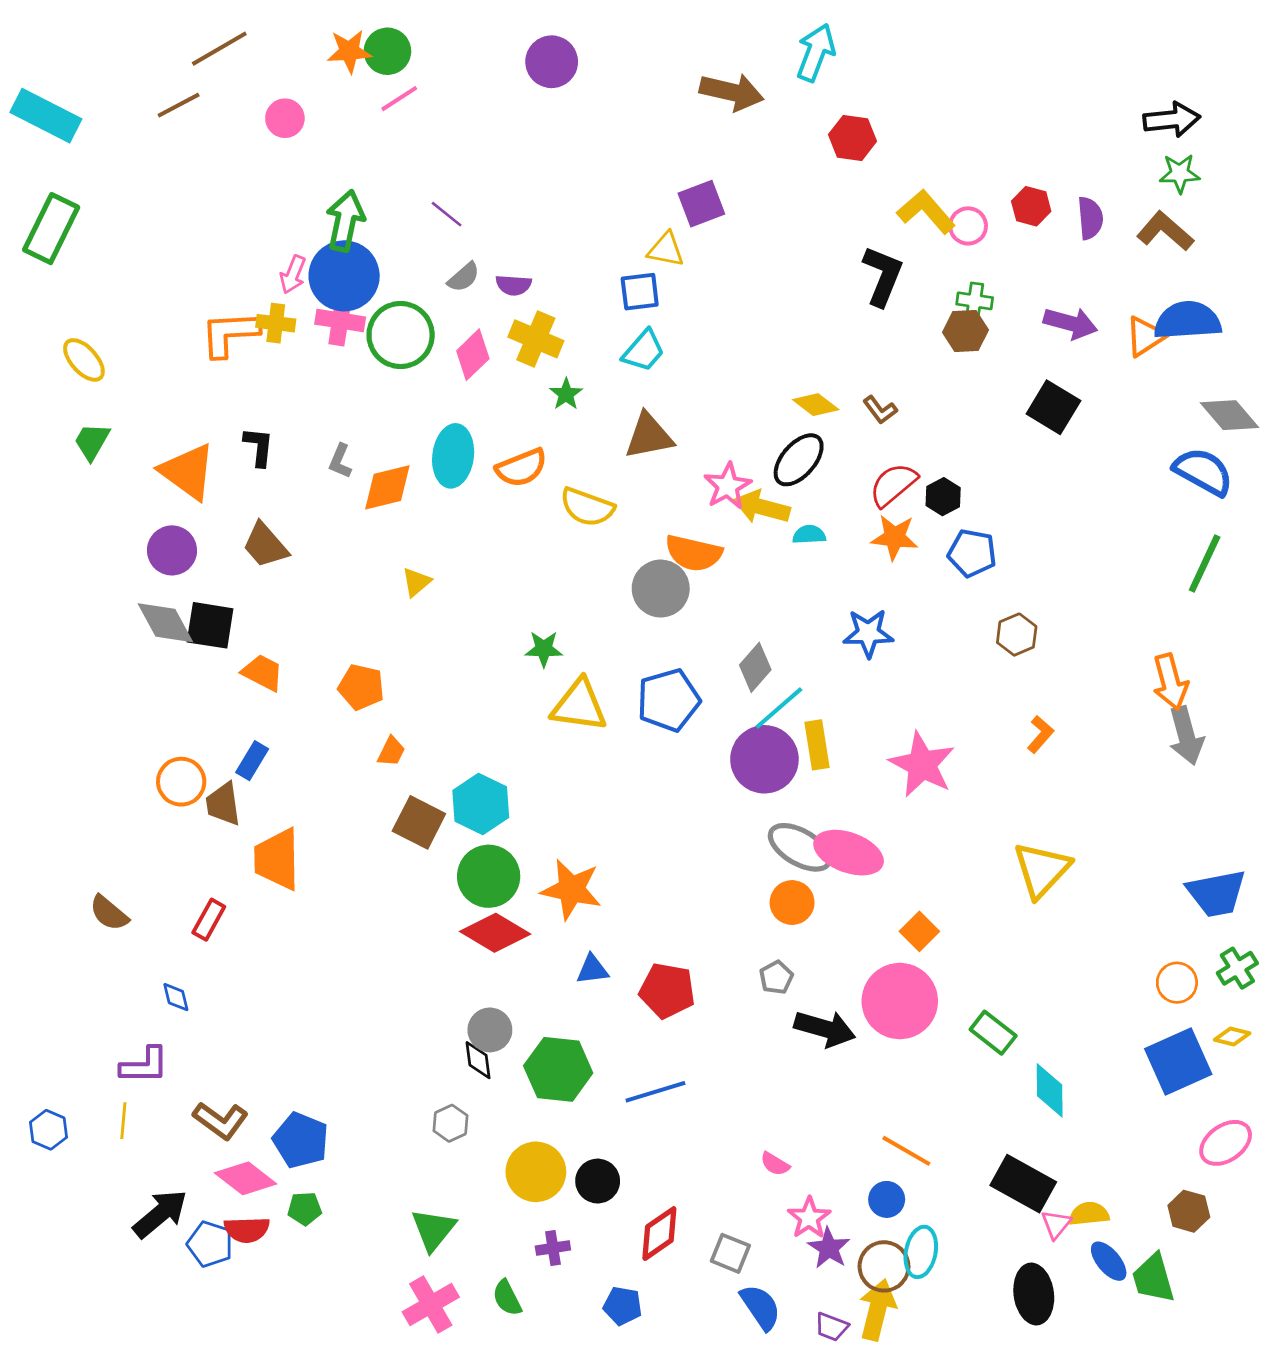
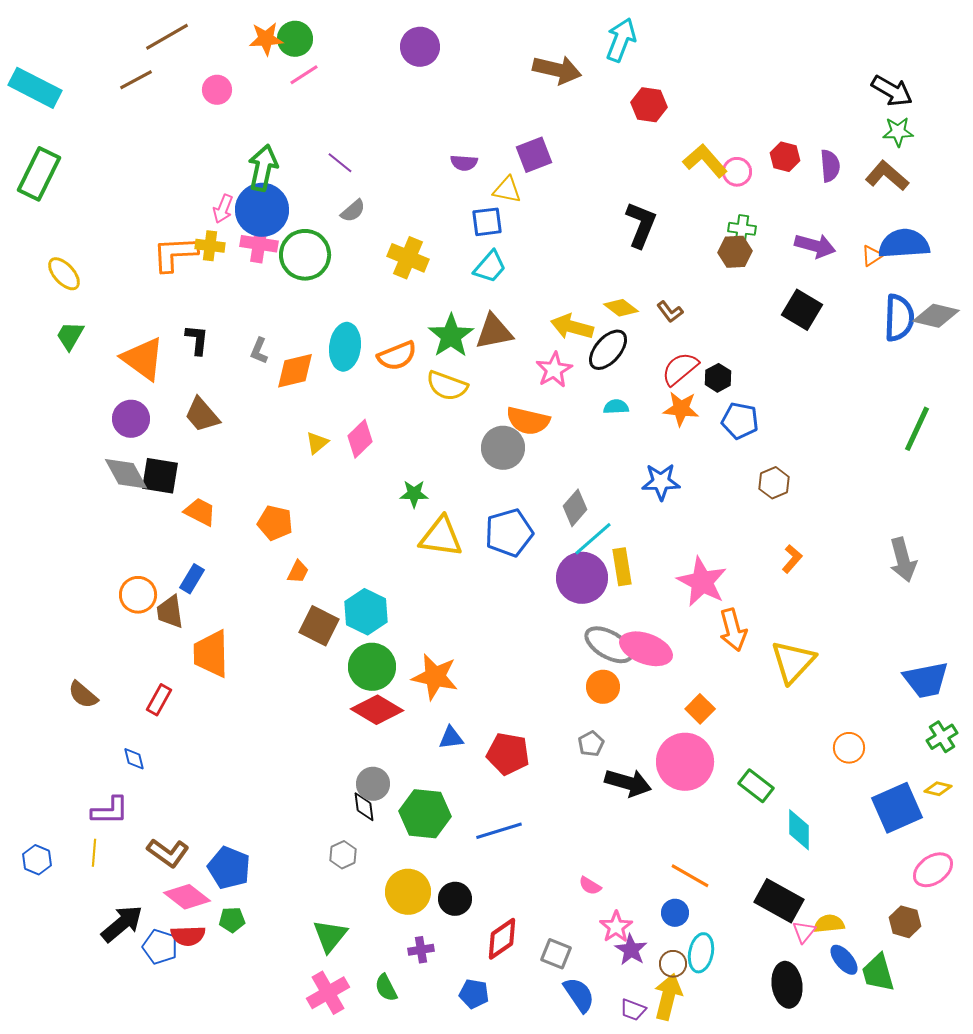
black arrow: (1172, 120) -> (892, 91), turned 36
black L-shape: (883, 276) -> (641, 225), moved
purple semicircle: (514, 285) -> (464, 163), moved
orange triangle: (1145, 336) -> (872, 256), size x0.7
pink diamond: (473, 355) -> (360, 439), moved
green star: (566, 394) -> (451, 336), moved, size x1.8
gray diamond: (1230, 415) -> (936, 316), turned -36
blue semicircle: (1203, 472) -> (899, 318), moved, turned 63
yellow arrow: (762, 507) -> (572, 327), moved
orange arrow: (1170, 682) -> (733, 630), moved
orange circle: (1177, 983) -> (849, 748), moved
brown circle: (884, 1266) -> (673, 964), size x0.7

